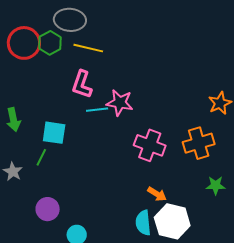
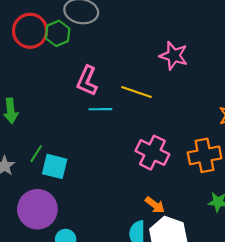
yellow line: (88, 48) -> (137, 92), moved
pink star: (120, 103) -> (174, 56), moved
cyan square: (54, 133) -> (55, 166), moved
purple circle: (48, 209) -> (37, 209), size x1.6

